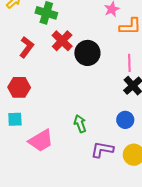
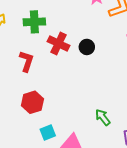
black circle: (87, 53) -> (87, 47), size x0.6
cyan square: (15, 119) -> (48, 133), moved

